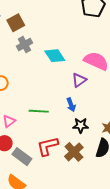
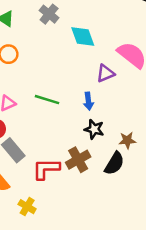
gray cross: (25, 45) -> (49, 14), turned -35
red L-shape: (48, 146) -> (46, 169), moved

